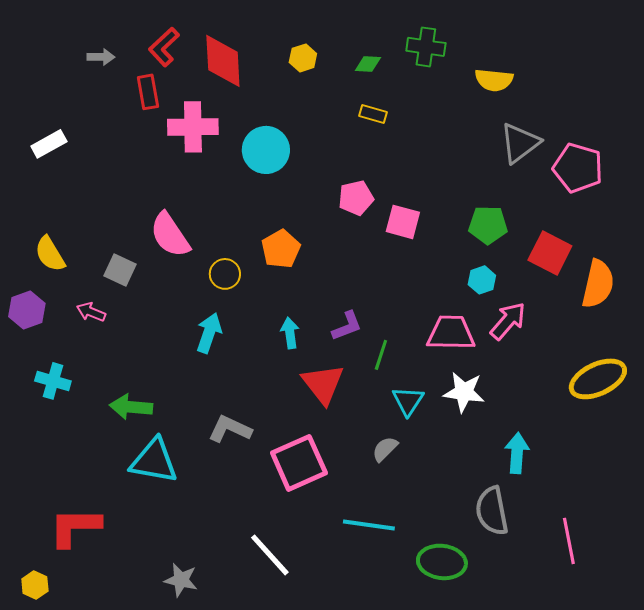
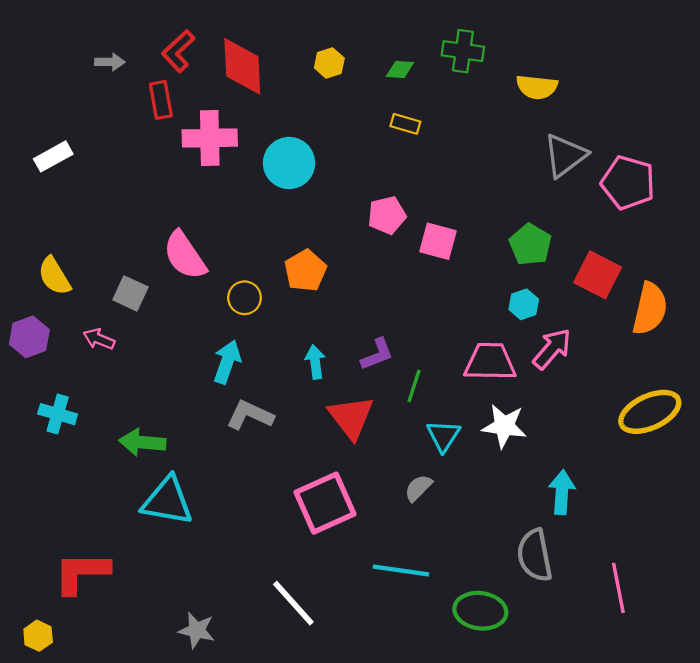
green pentagon: (488, 225) -> (530, 245), turned 30
gray L-shape: (230, 429) -> (250, 415), moved

